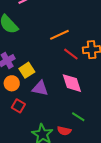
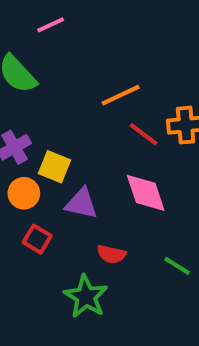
yellow square: (27, 70) -> (54, 167), turned -35
green line: (78, 117) -> (177, 266), moved
red semicircle: (64, 131) -> (111, 254), moved

